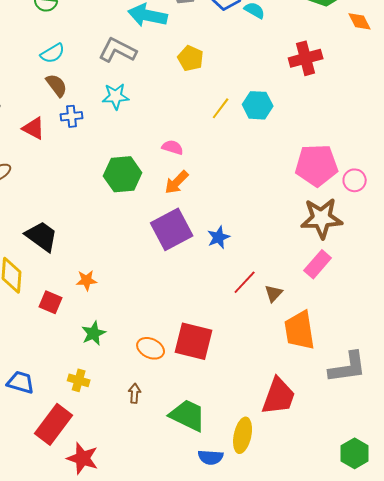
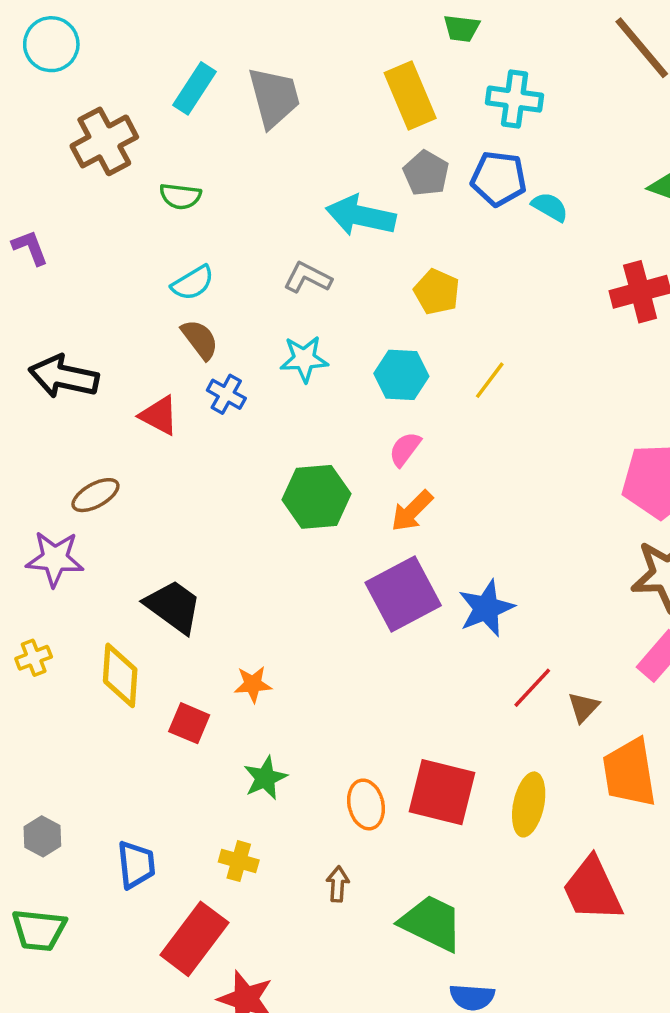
gray L-shape: (118, 50) -> (308, 278), size x0.7
cyan hexagon: (258, 105) -> (401, 375), moved
blue cross: (72, 116) -> (226, 394), turned 35
pink semicircle: (173, 147) -> (405, 449), turned -70
blue star: (219, 237) -> (486, 608), size x1.4
orange ellipse: (151, 348) -> (366, 804), turned 52
blue trapezoid: (21, 382) -> (136, 865), turned 68
red trapezoid: (279, 396) -> (592, 889), turned 135
yellow ellipse: (243, 435) -> (529, 804), moved

